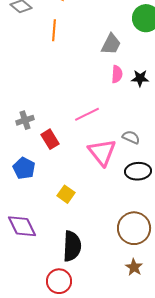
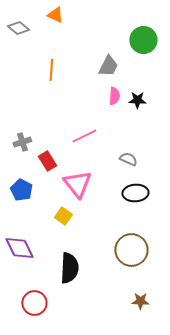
orange line: (54, 30) -> (51, 70), moved
pink triangle: (102, 152) -> (77, 184), moved
brown star: (134, 267) -> (140, 301), moved, turned -30
red circle: (59, 281) -> (34, 303), moved

